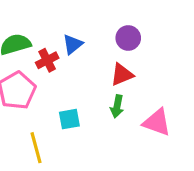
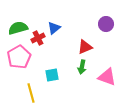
purple circle: (128, 38) -> (106, 24), moved

